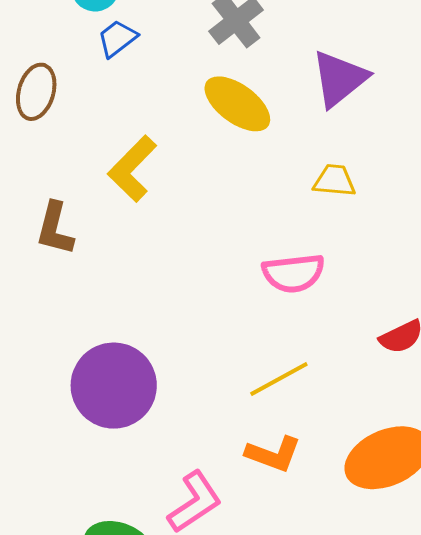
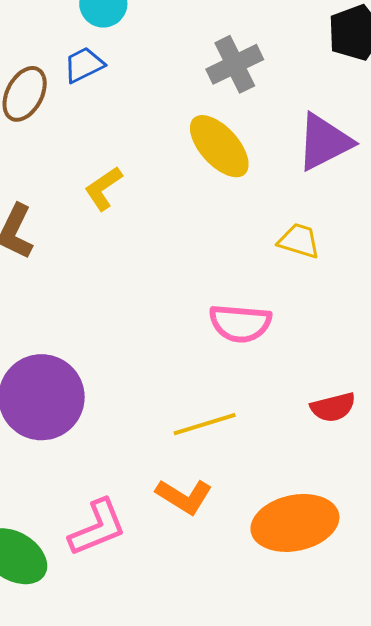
blue trapezoid: (117, 38) -> (84, 65), moved
yellow L-shape: (132, 169) -> (103, 188), size x0.7

